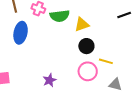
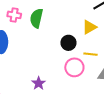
green semicircle: (60, 16) -> (36, 18), turned 120
yellow triangle: (82, 24) -> (89, 27), moved

